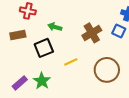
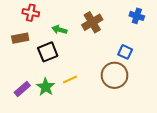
blue square: (119, 31) -> (125, 52), moved
brown cross: (92, 33) -> (92, 22), moved
yellow line: (71, 62) -> (70, 80), moved

